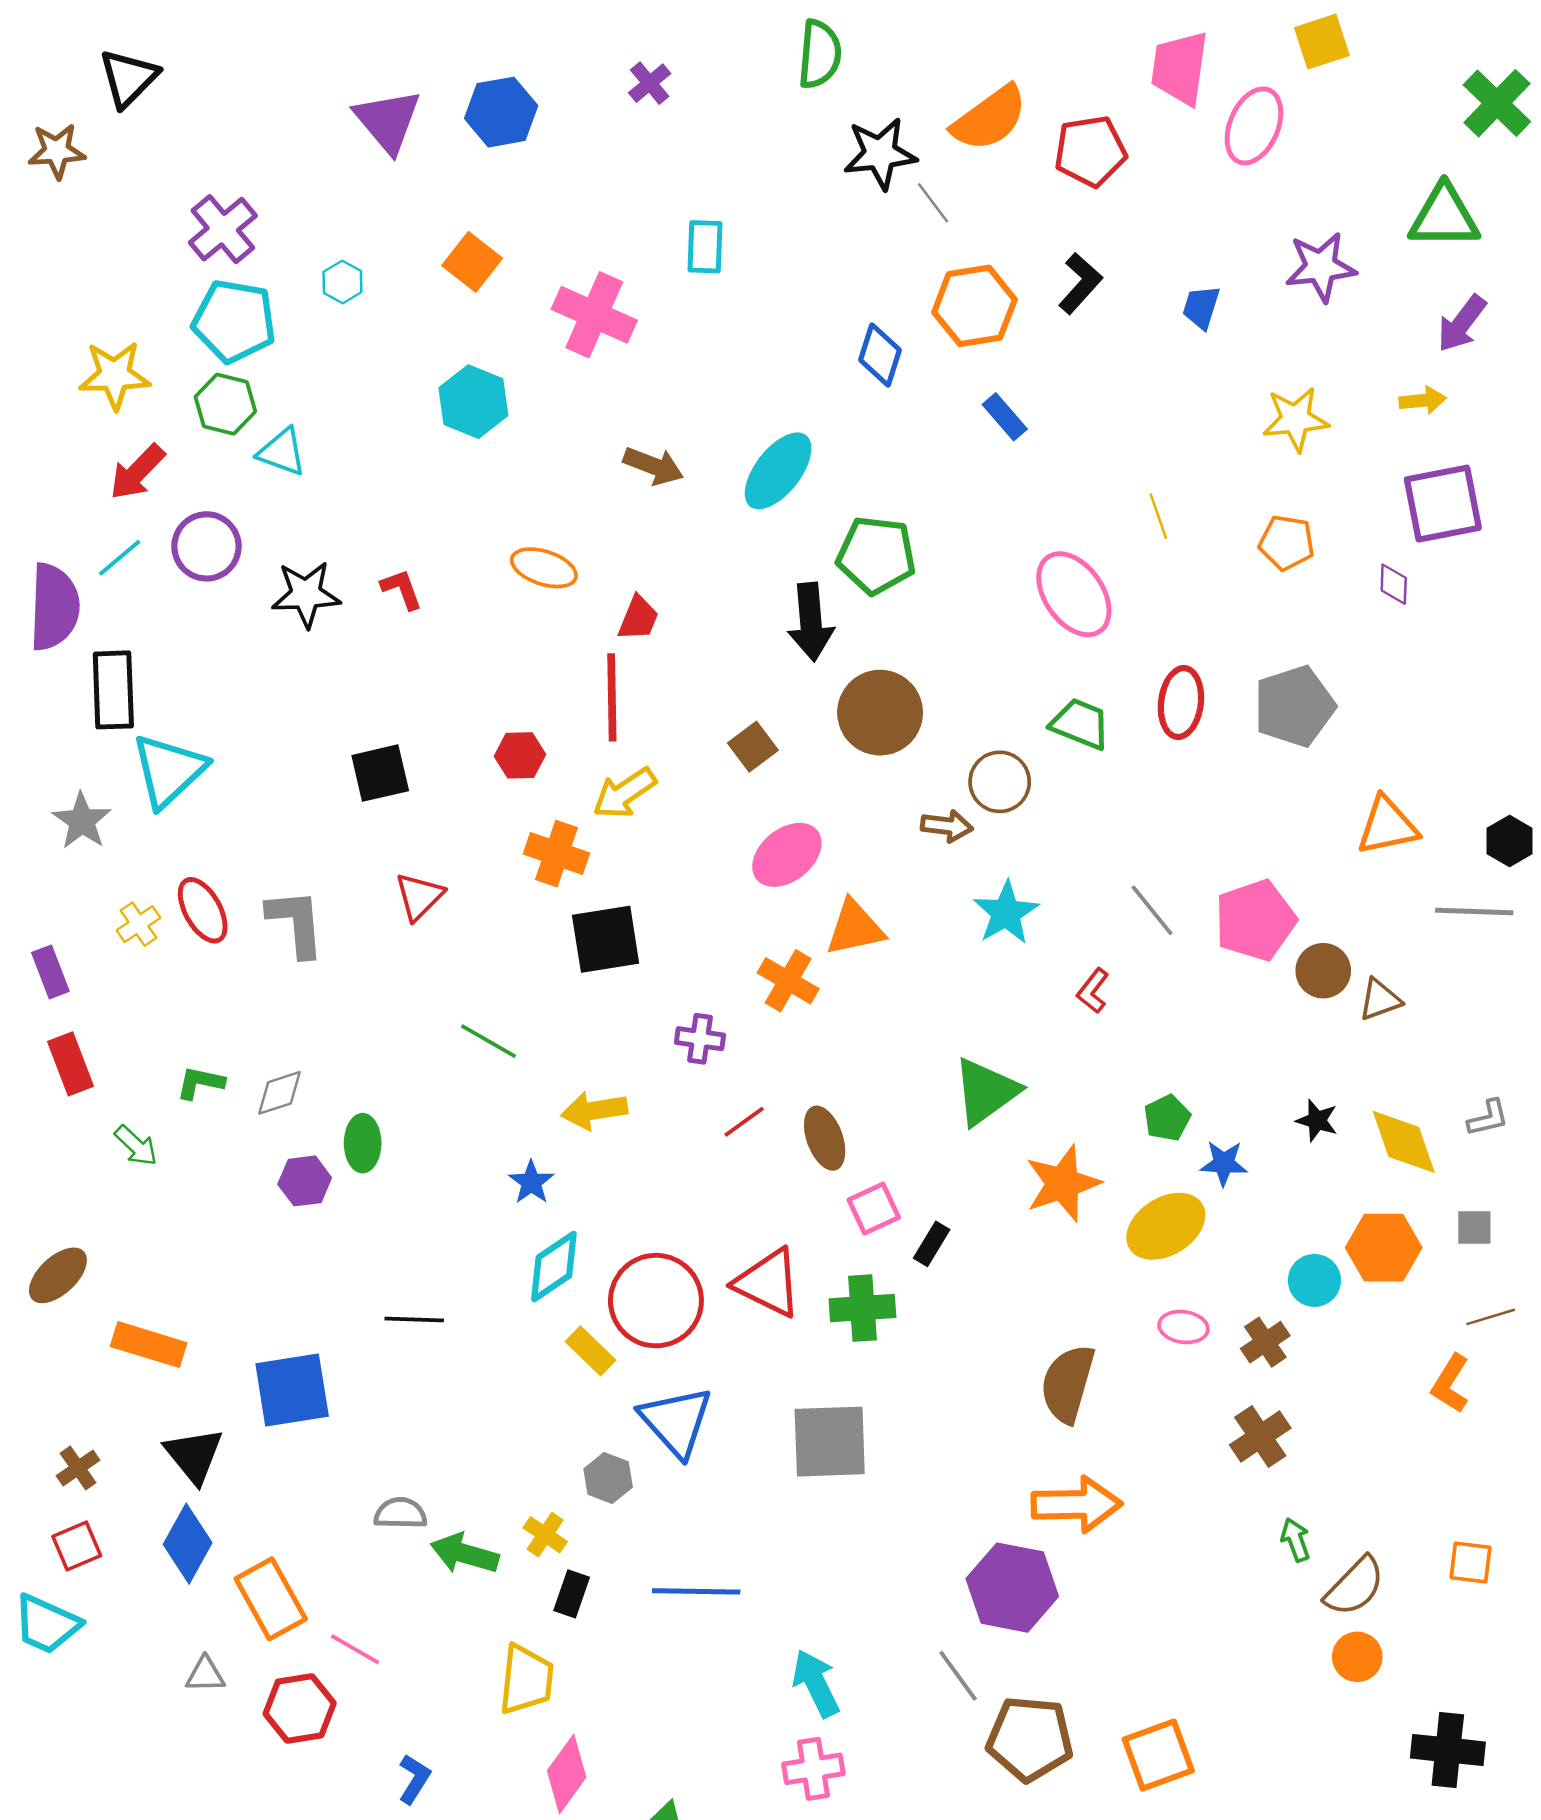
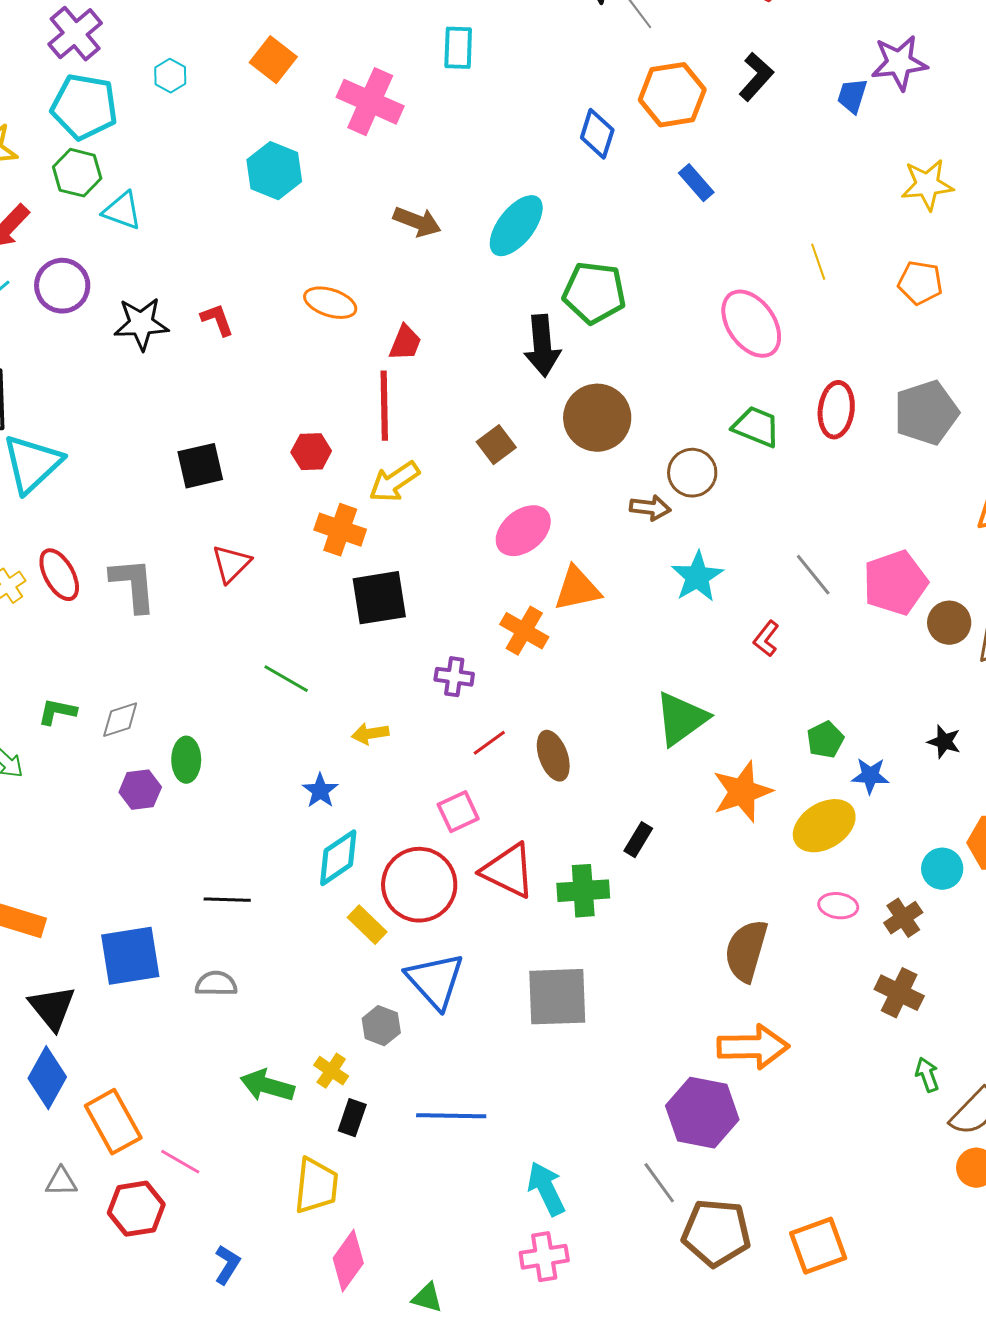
purple star: (1321, 267) -> (899, 63), moved
yellow arrow: (594, 1110) -> (370, 734), size x0.7
pink square: (874, 1209) -> (458, 812), moved
brown cross: (1260, 1437) -> (899, 993), turned -30
gray semicircle: (400, 1513) -> (216, 984), moved

